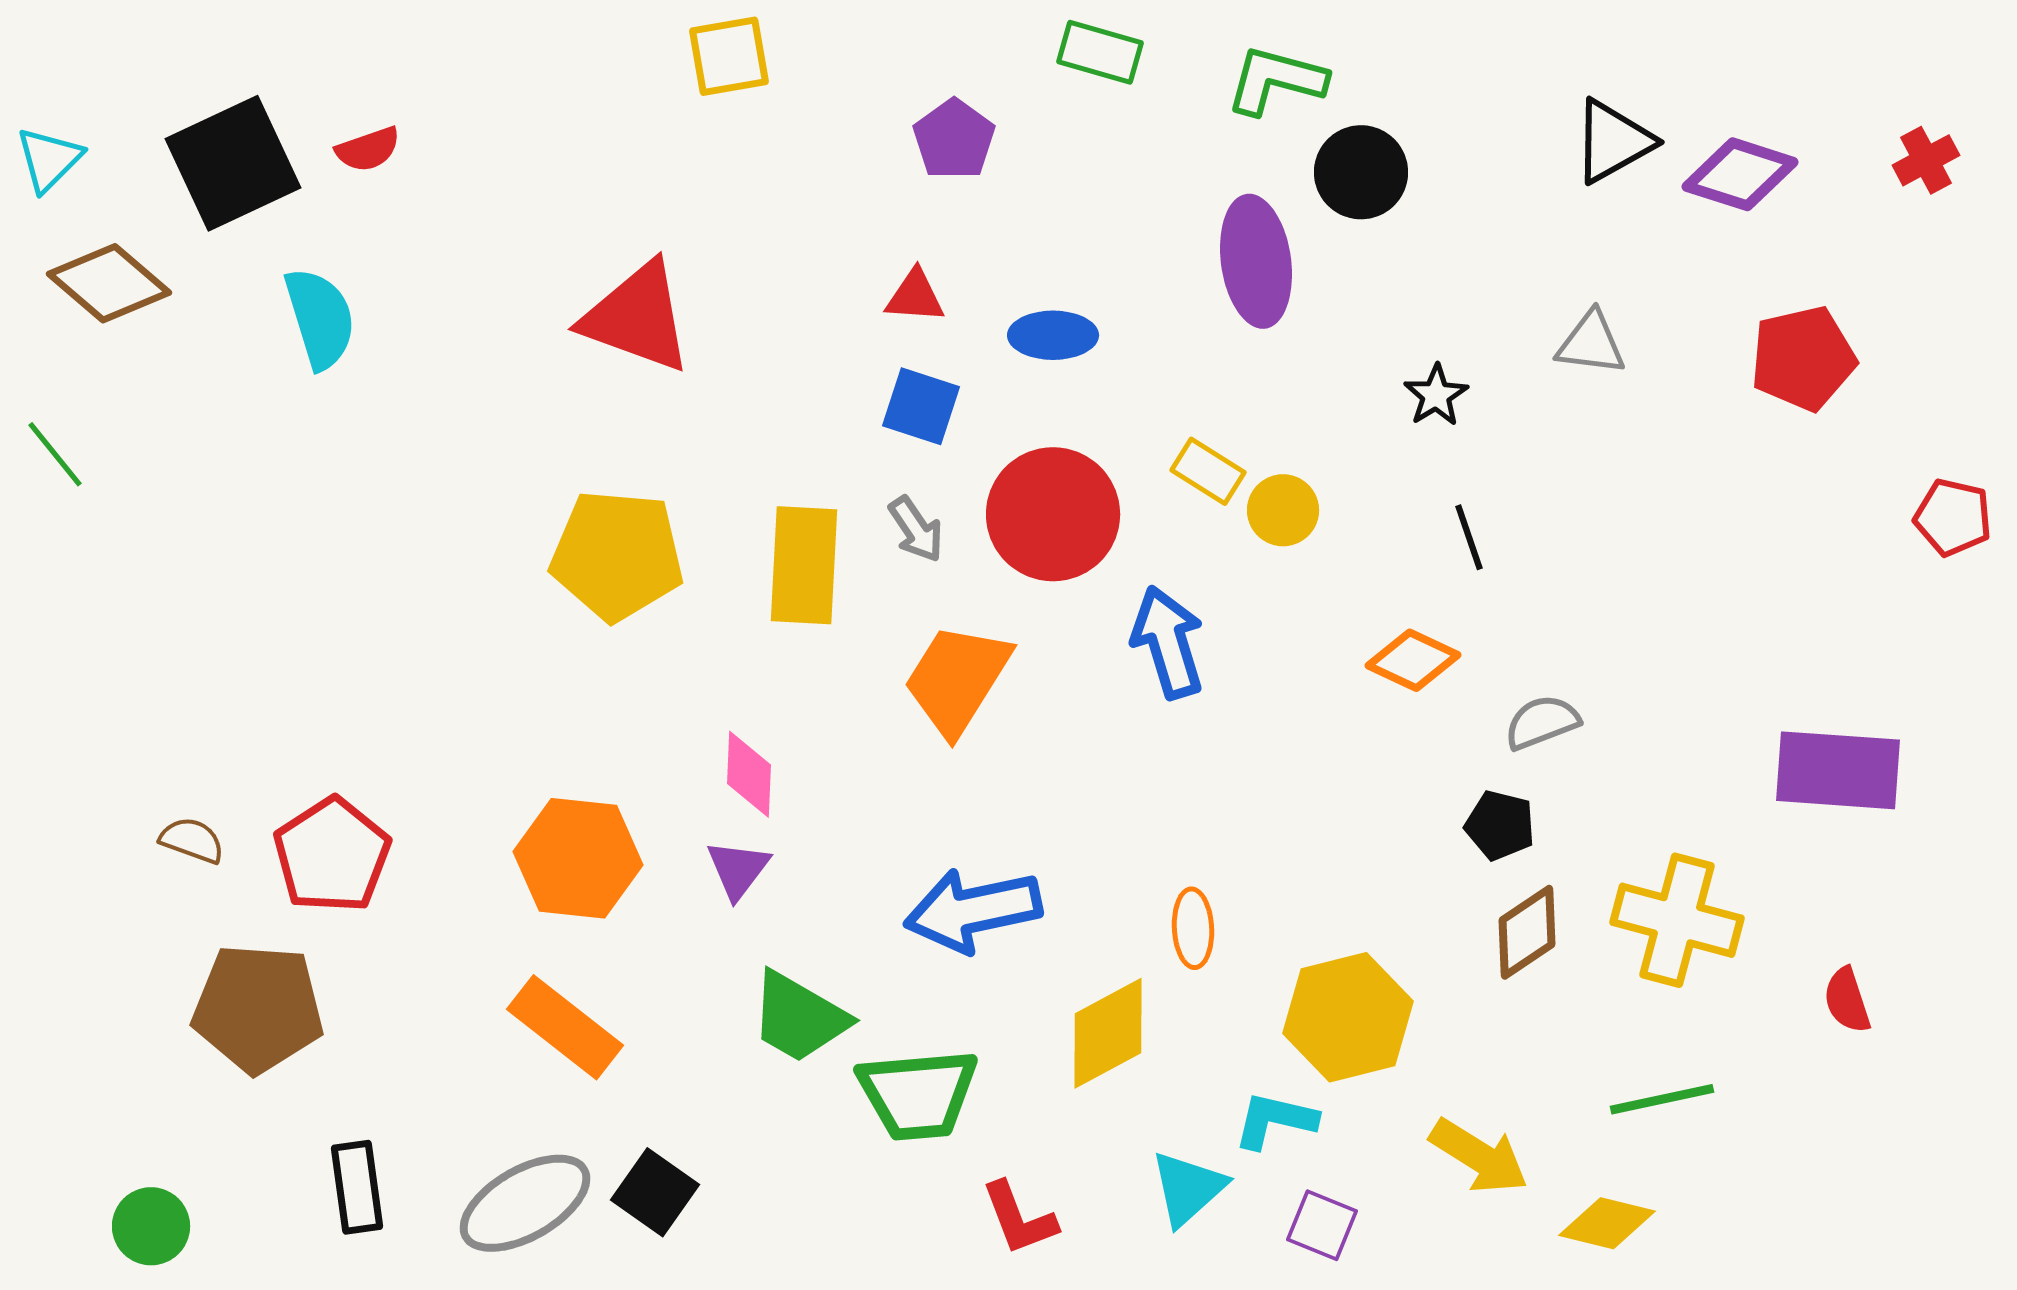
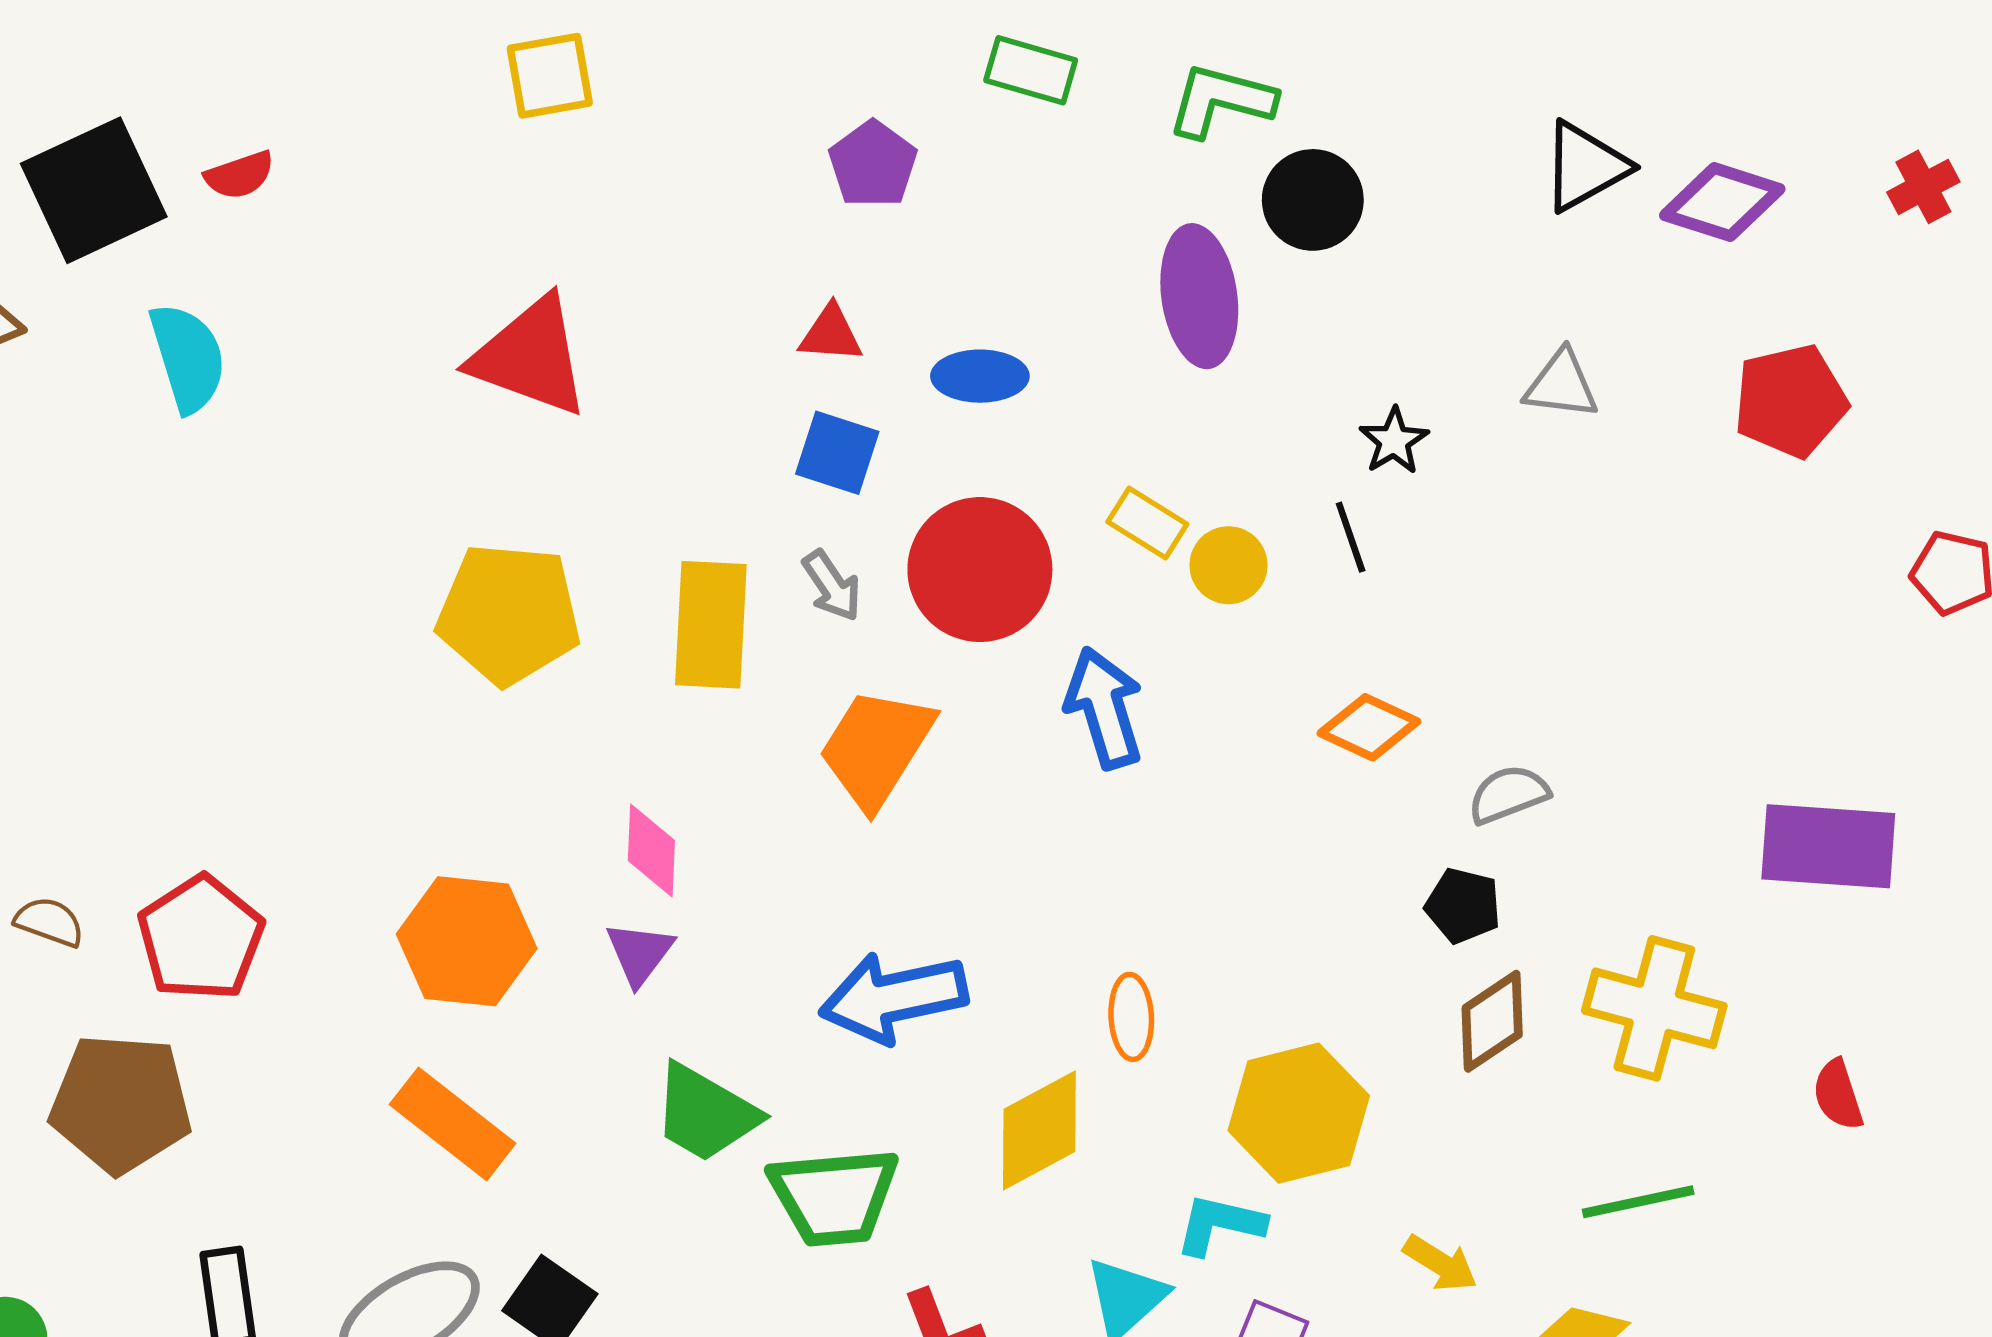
yellow square: (729, 56) -> (550, 76), moved
black line: (1469, 537) -> (1351, 537), moved
yellow arrow: (1479, 1156) -> (1440, 1263), size x0.7

